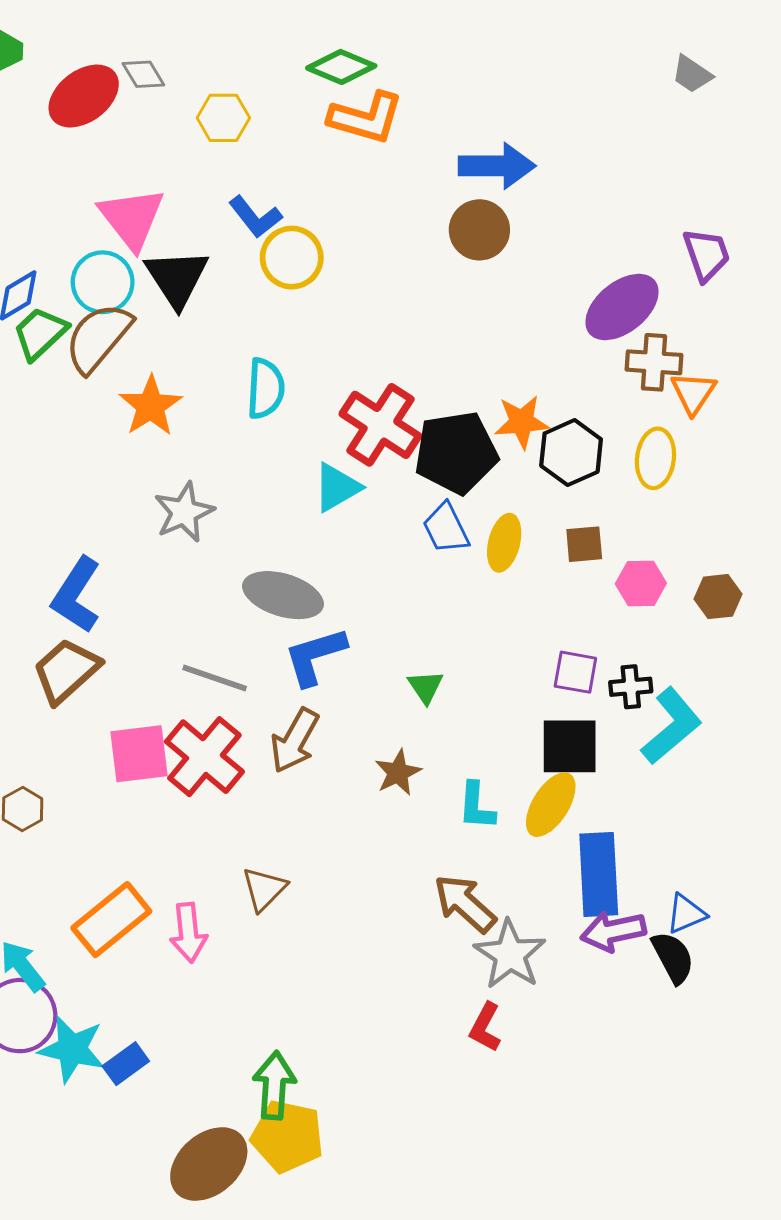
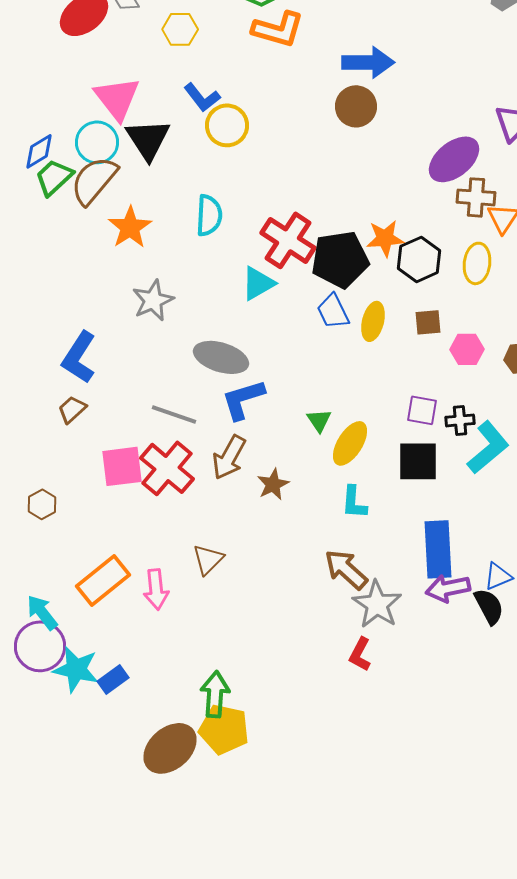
brown trapezoid: (66, 671) -> (72, 409), size x0.6
brown star: (398, 773) -> (273, 484), moved
yellow ellipse: (551, 805) -> (350, 443), moved

